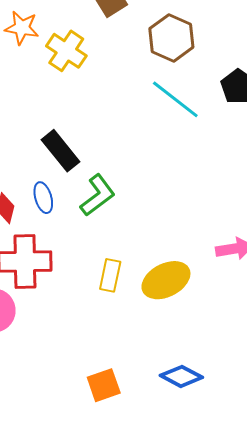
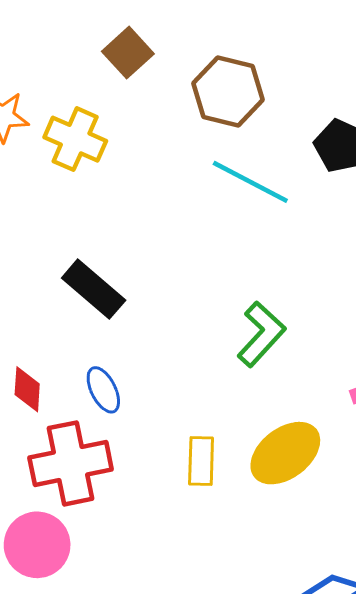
green L-shape: (98, 195) -> (261, 334), moved
blue ellipse: (43, 198) -> (103, 390), moved

